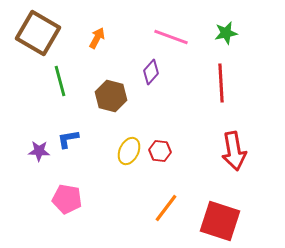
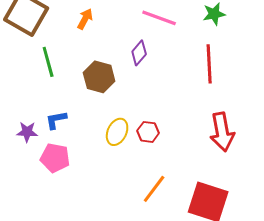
pink pentagon: (67, 199) -> (55, 158), moved

